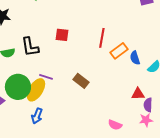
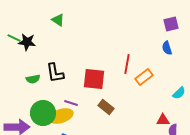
red square: (62, 35) -> (94, 79), moved, size x1.6
blue semicircle: (135, 58) -> (167, 48), moved
yellow ellipse: (36, 90) -> (61, 116), turned 40

